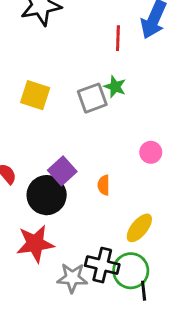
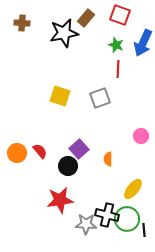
red line: (118, 38) -> (118, 69), moved
green star: (115, 87) -> (116, 45), moved
black circle: (47, 195) -> (68, 166), size x0.7
black line: (144, 291) -> (144, 230), moved

